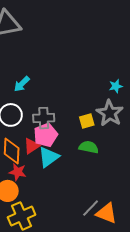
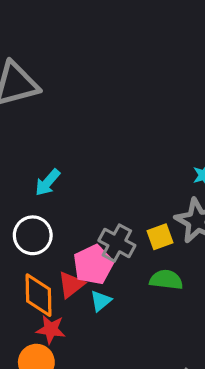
gray cross: (44, 118) -> (117, 243), moved, turned 35
cyan triangle: (49, 157) -> (101, 301), size x0.6

